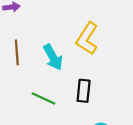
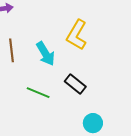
black rectangle: (84, 91) -> (75, 84), turned -55

